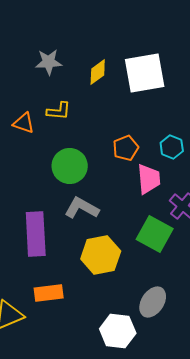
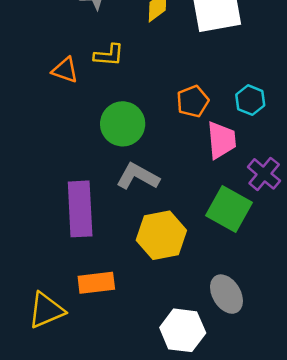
gray ellipse: (153, 302) -> (226, 294), turned -64

